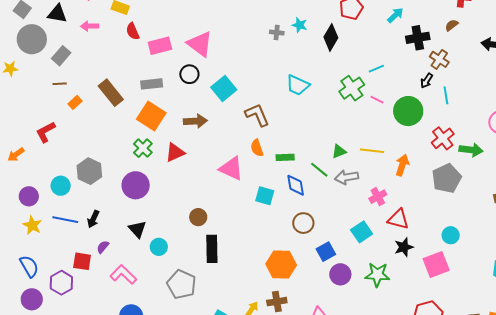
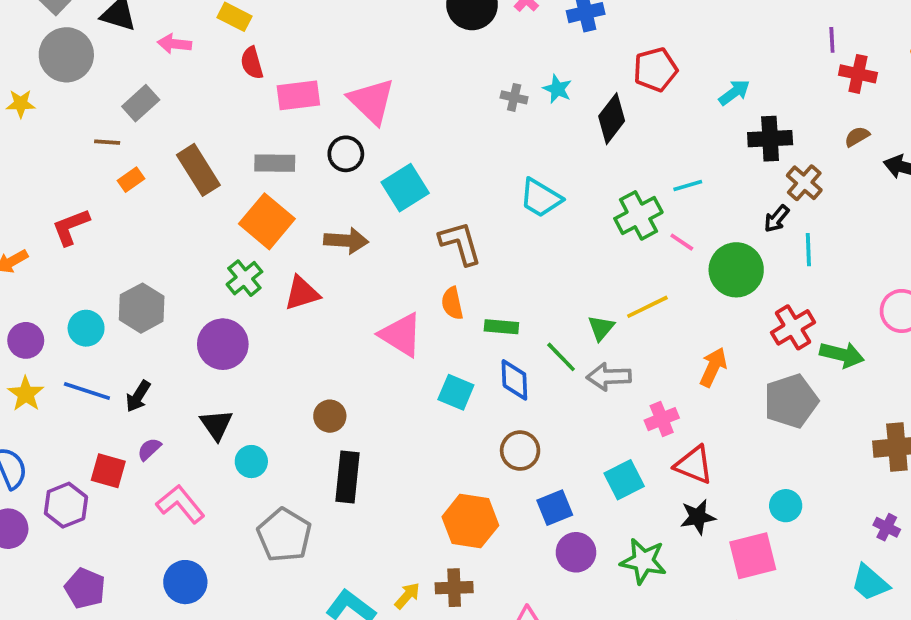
brown semicircle: (452, 25) -> (857, 137), moved
gray rectangle: (61, 56) -> (141, 103), moved
green triangle: (339, 151) -> (601, 328), turned -35
yellow line: (372, 151) -> (647, 307), moved, turned -40

